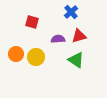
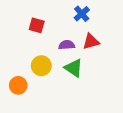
orange circle: (16, 54) -> (18, 85), moved
green triangle: (76, 60) -> (74, 68), moved

